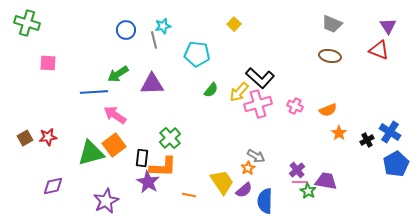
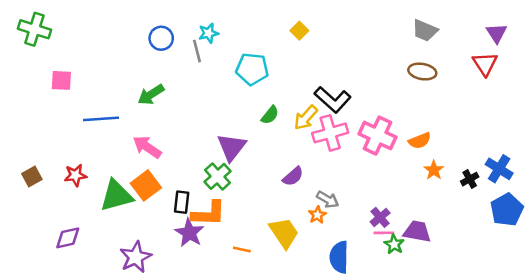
red triangle: (379, 50) -> (485, 64), turned 35
purple triangle: (152, 84) -> (232, 147), moved, turned -50
blue line: (94, 92) -> (101, 119), moved
pink cross: (295, 106) -> (378, 136), size x1.8
red star: (48, 137) -> (75, 175), moved
purple semicircle: (244, 190) -> (293, 176), moved

